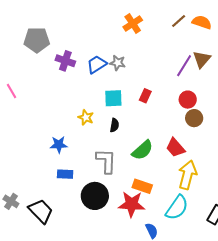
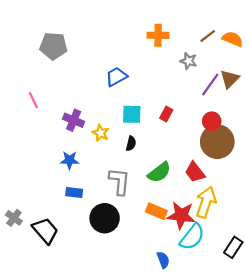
orange cross: (133, 24) -> (158, 35), turned 30
purple cross: (65, 61) -> (74, 120), moved
gray star: (118, 63) -> (188, 61), moved
pink line: (12, 91) -> (33, 100), moved
brown circle: (194, 118) -> (217, 142), size x1.8
red star: (132, 204) -> (181, 215), moved

